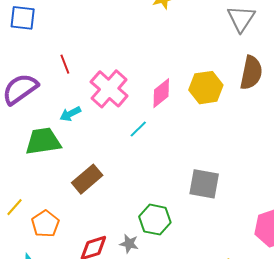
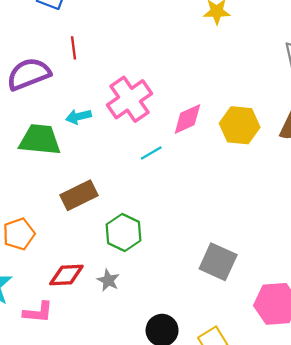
red line: (65, 64) -> (73, 48), moved
gray square: (204, 184) -> (218, 262), moved
green hexagon: (155, 220) -> (123, 233), moved

